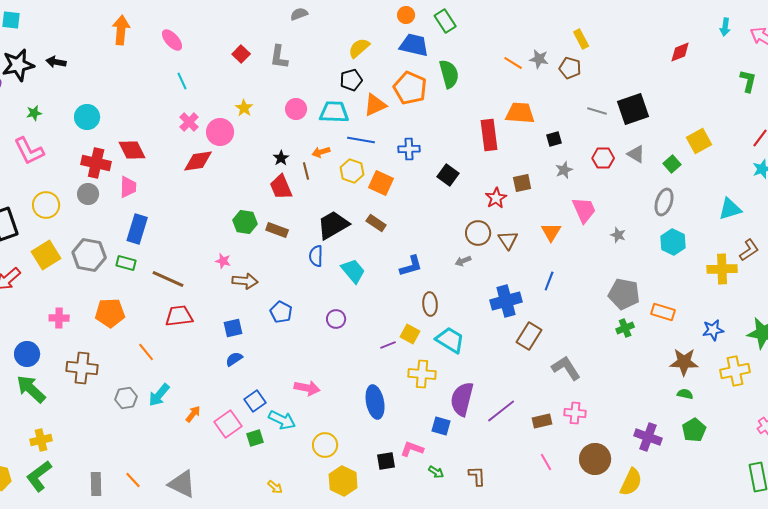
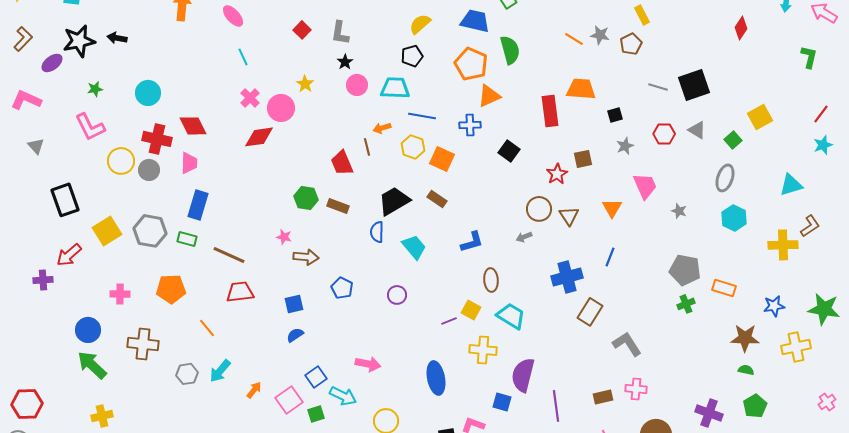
red diamond: (680, 52) -> (741, 28), turned -35
brown pentagon: (570, 68) -> (631, 44), turned 30
orange triangle: (375, 105) -> (489, 96), moved
black star: (281, 158) -> (345, 62), moved
yellow circle: (46, 205) -> (121, 161), moved
purple line: (501, 411) -> (556, 406), moved, turned -60

